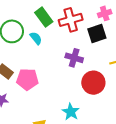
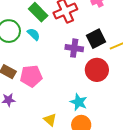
black square: (97, 34) -> (96, 39), moved

